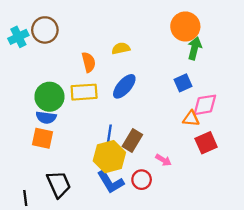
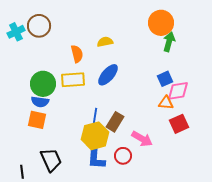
blue square: (183, 83) -> (165, 79), moved
pink arrow: (163, 160) -> (142, 139), size x1.5
blue L-shape: (110, 182) -> (96, 158), turned 35

